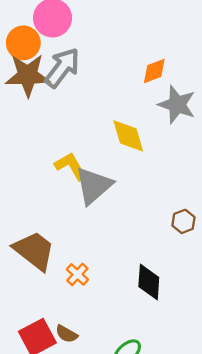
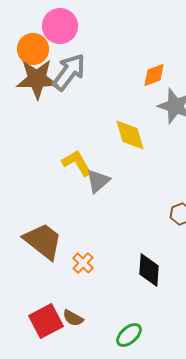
gray triangle: (94, 186) -> (98, 181), size x0.7

